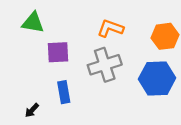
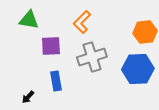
orange L-shape: (110, 28) -> (82, 22), moved, turned -65

